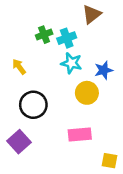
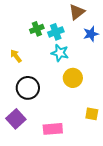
blue star: (104, 70) -> (91, 34), moved
pink rectangle: (80, 135) -> (53, 129), moved
yellow square: (110, 161) -> (92, 114), moved

